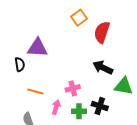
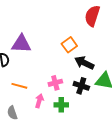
orange square: (79, 18) -> (69, 45), moved
red semicircle: (102, 32) -> (92, 16), moved
black cross: (100, 106) -> (81, 86), moved

